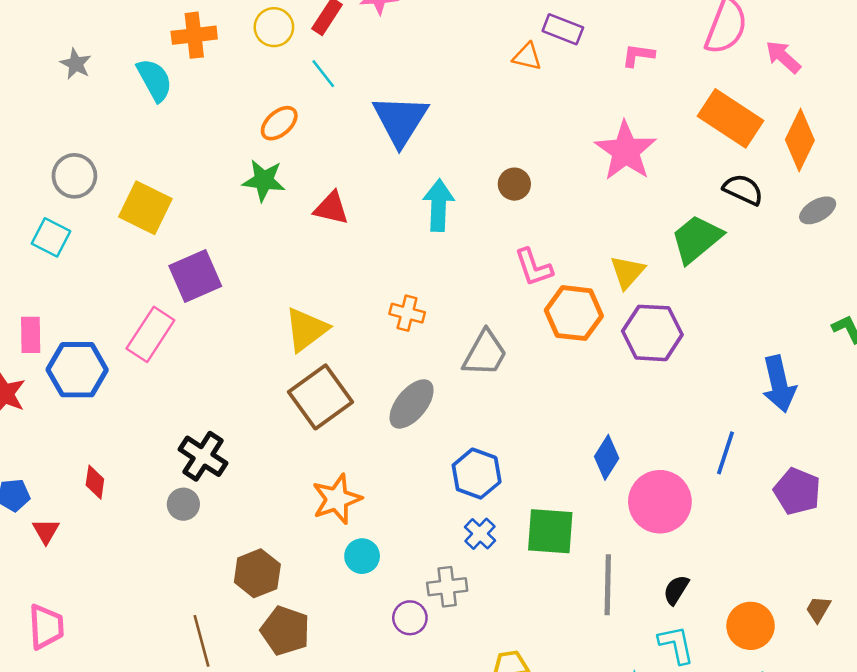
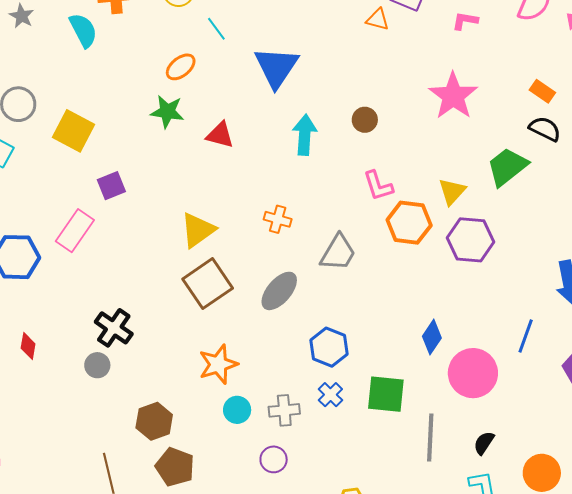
orange rectangle: (730, 118) -> (542, 91), moved, size x0.5
purple square: (195, 276) -> (111, 186), size x0.7
gray cross: (447, 587) -> (284, 410), moved

